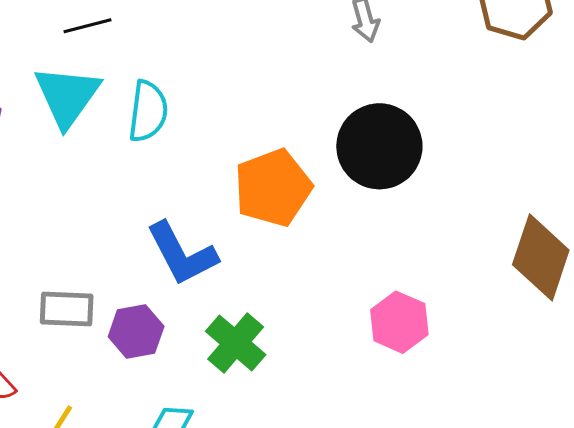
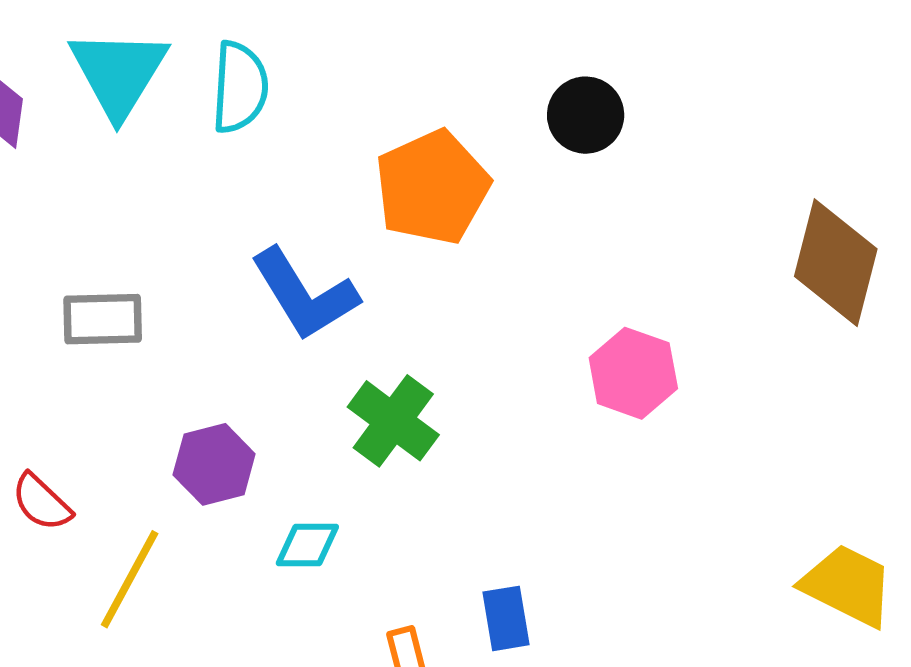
black circle: (379, 146) -> (586, 115), size x0.6
gray rectangle: (67, 309) -> (103, 319), moved
purple hexagon: (136, 331) -> (214, 464), moved

